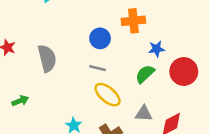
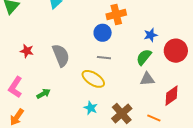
orange cross: (133, 21) -> (116, 15), moved
yellow ellipse: (108, 95) -> (93, 79), moved
gray triangle: (144, 114) -> (147, 79), moved

